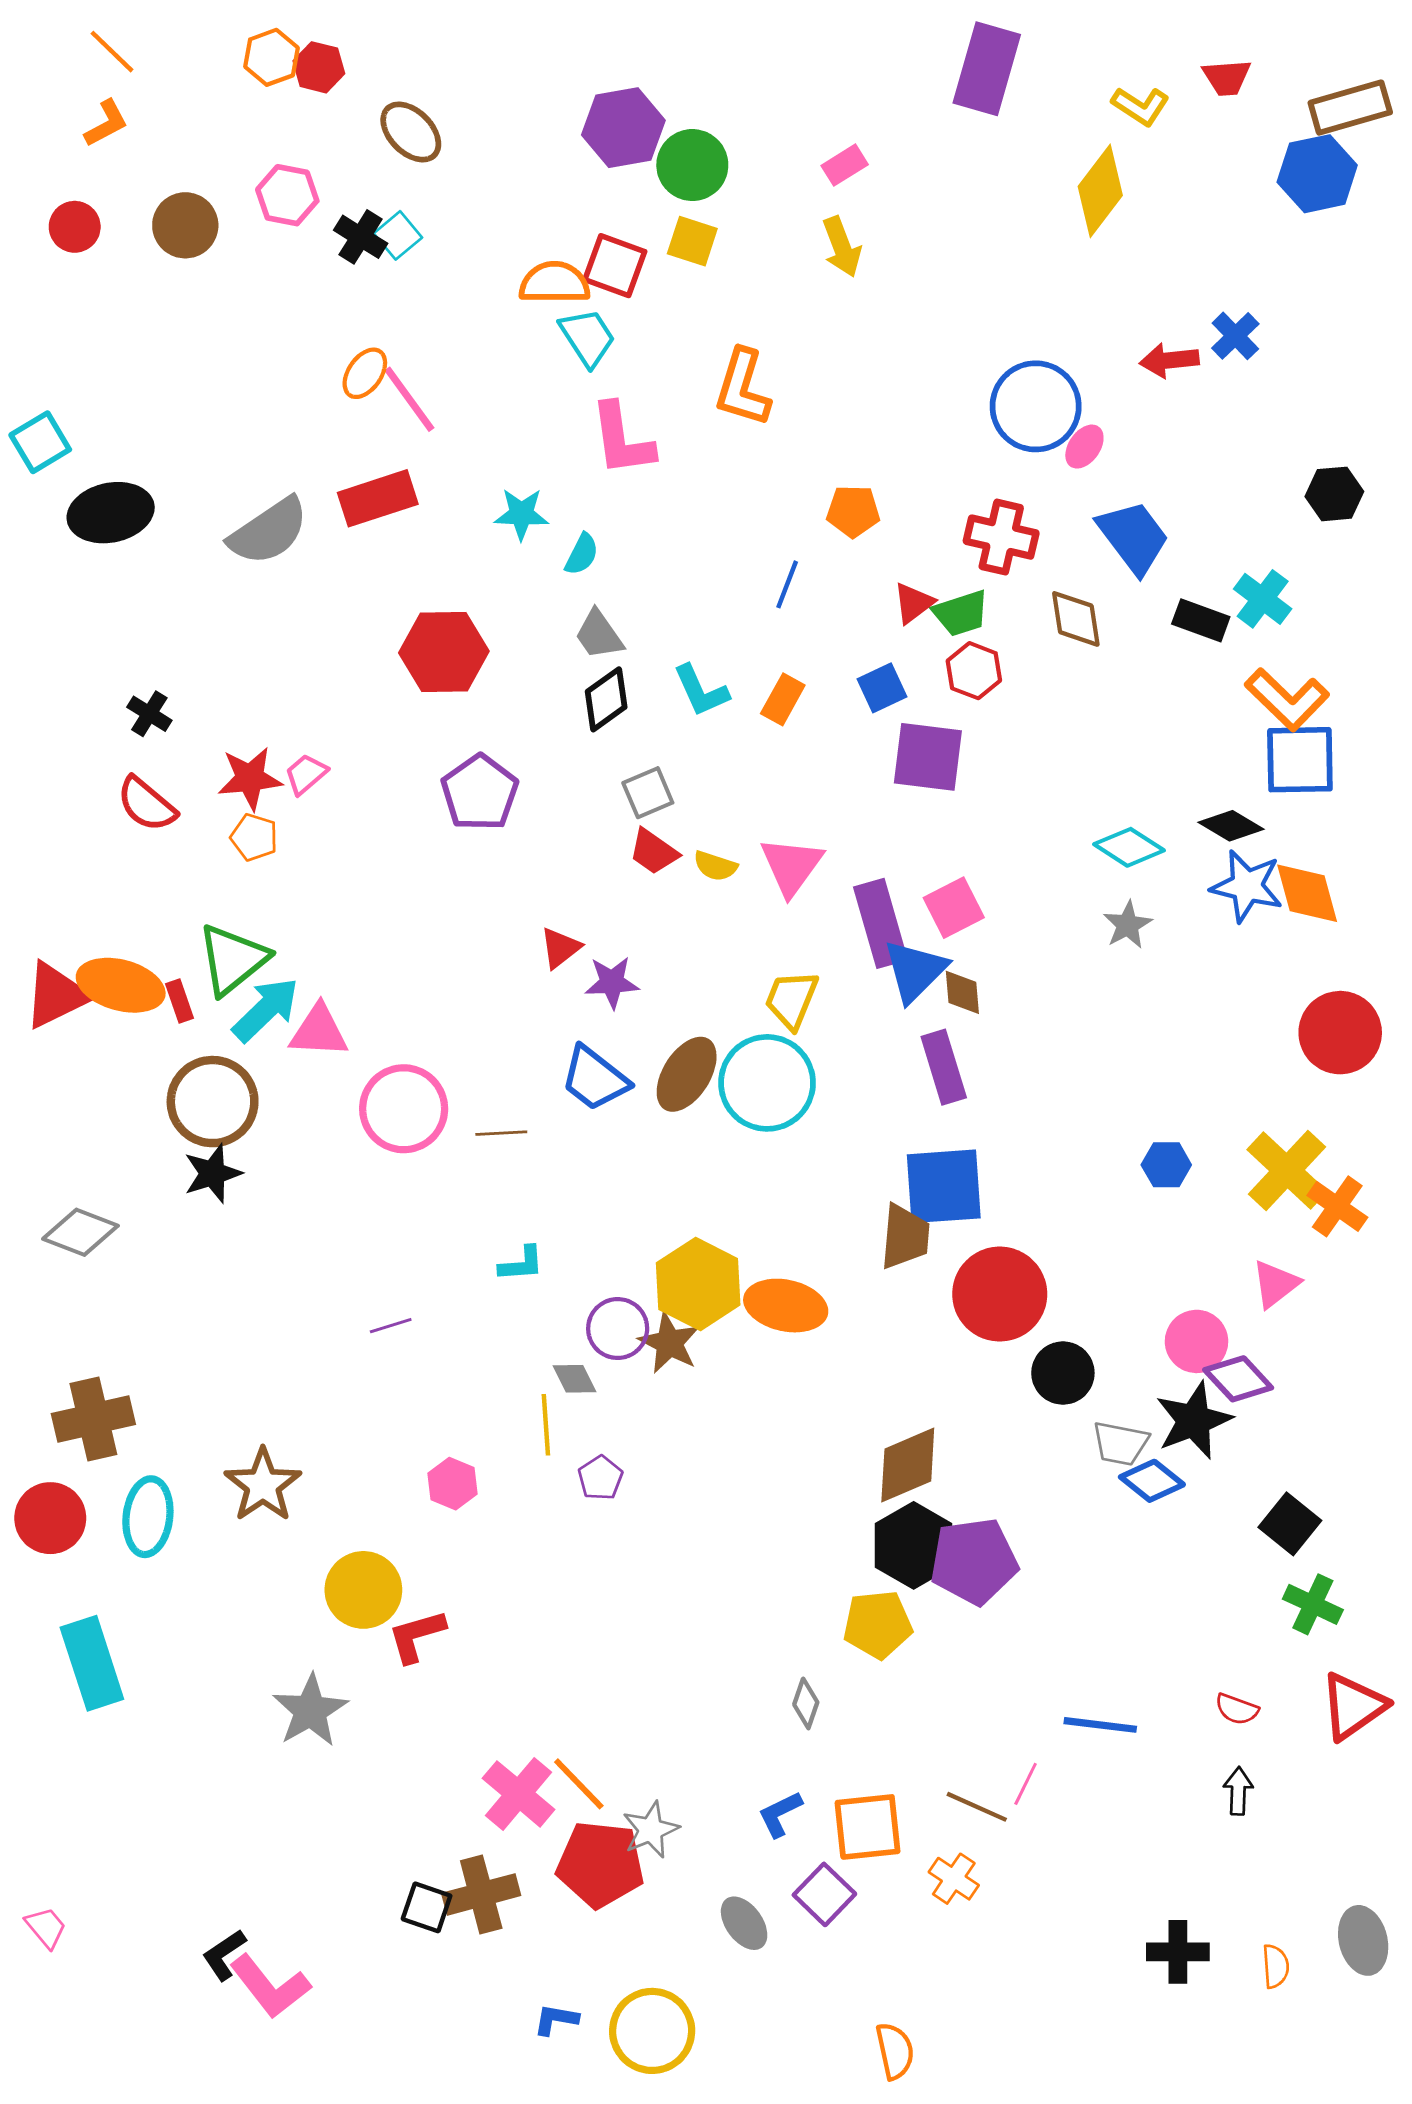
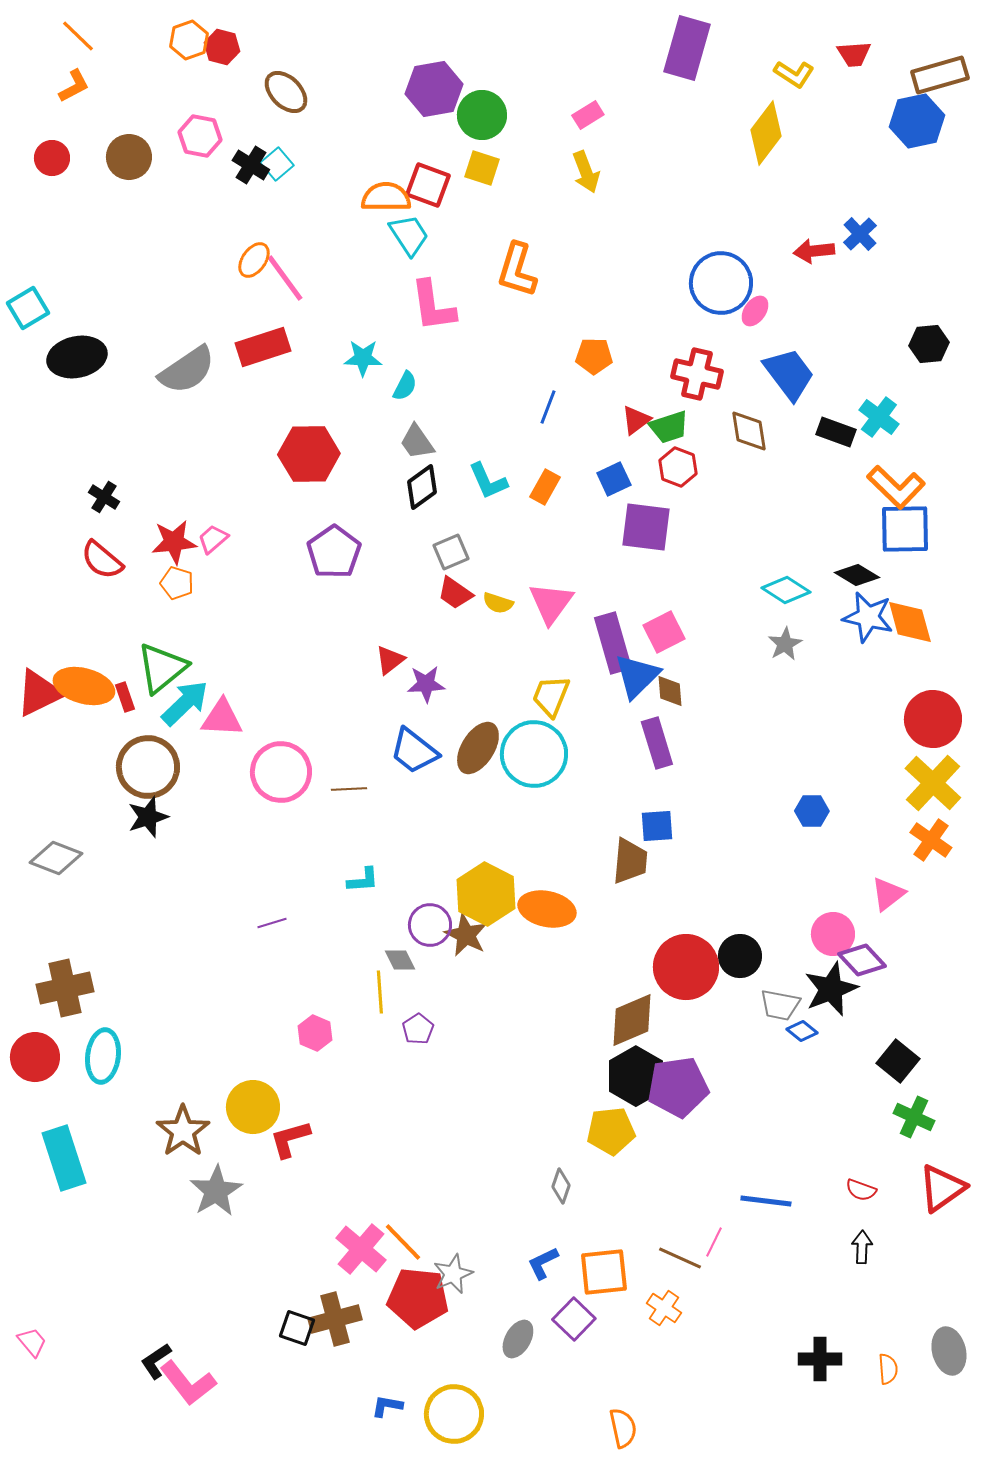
yellow cross: (1287, 1171) -> (933, 783), moved
blue square: (944, 1186) -> (657, 826), size x0.6
red circle: (1000, 1294) -> (686, 967), moved
blue diamond: (1152, 1481) -> (802, 1031), size x0.7
brown star: (263, 1485) -> (183, 1131), moved
gray ellipse: (744, 1923) -> (518, 1339), turned 66

